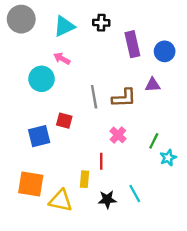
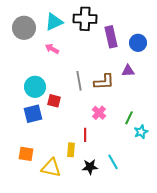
gray circle: (21, 19) -> (24, 28), moved
black cross: (101, 23) -> (85, 19), size x1.6
cyan circle: (42, 79) -> (35, 87), moved
orange square: (31, 184) -> (26, 154), size x0.7

